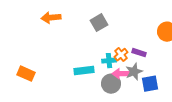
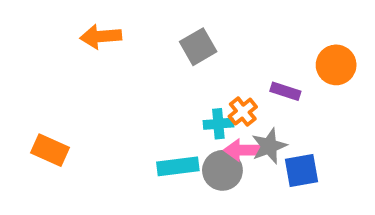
purple rectangle: (139, 53) -> (285, 91), moved
cyan rectangle: (84, 71) -> (178, 166), moved

